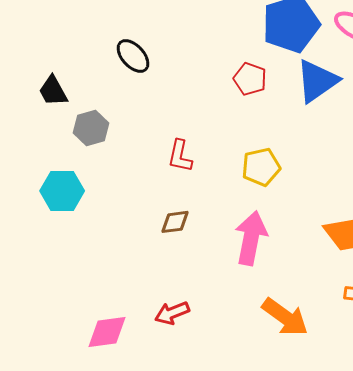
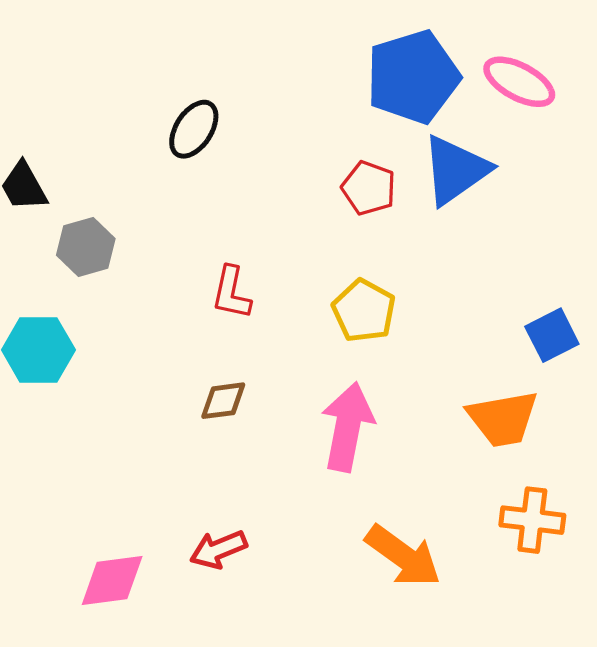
black ellipse: (133, 56) -> (194, 129), moved, turned 75
red pentagon: (250, 79) -> (369, 188), moved
yellow pentagon: (261, 167) -> (364, 311), turned -30

